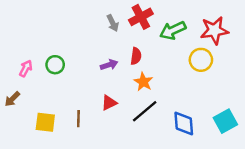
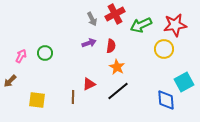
purple arrow: (109, 65) -> (89, 43), moved
brown line: (78, 119) -> (73, 97), moved
cyan square: (225, 121) -> (184, 82), moved
blue diamond: (184, 124) -> (166, 100), moved

